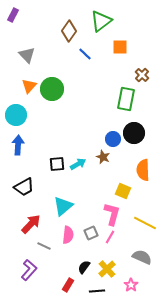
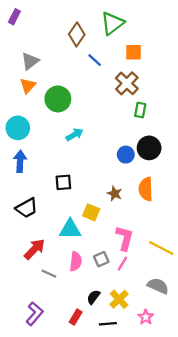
gray triangle: (27, 55) -> (30, 61), turned 36
brown cross: (142, 75) -> (127, 83), moved, size x1.5
orange triangle: (29, 86) -> (28, 86), moved
green rectangle: (126, 99) -> (140, 110), size x0.6
brown star: (103, 157) -> (115, 194), moved
cyan arrow: (78, 164) -> (75, 135), moved
orange semicircle: (143, 170) -> (146, 189), moved
yellow square: (123, 191) -> (91, 212), moved
cyan triangle: (63, 206) -> (70, 229), turned 40
purple L-shape: (29, 270) -> (34, 314), moved

